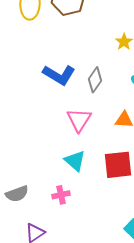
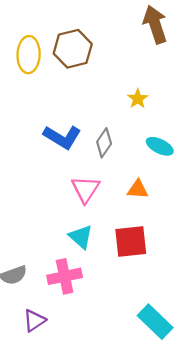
pink cross: (61, 195) -> (65, 276), size x1.6

